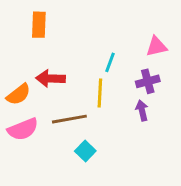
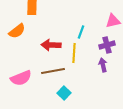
red arrow: (50, 78) -> (51, 45), moved
orange semicircle: (19, 94) -> (17, 31), moved

